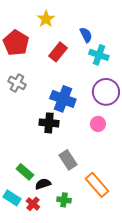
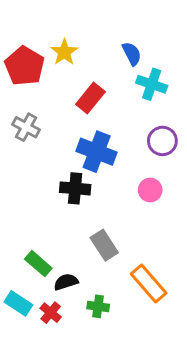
yellow star: (46, 19) -> (64, 52), moved
red rectangle: (58, 52) -> (90, 98), moved
purple circle: (106, 92) -> (162, 141), size x0.7

